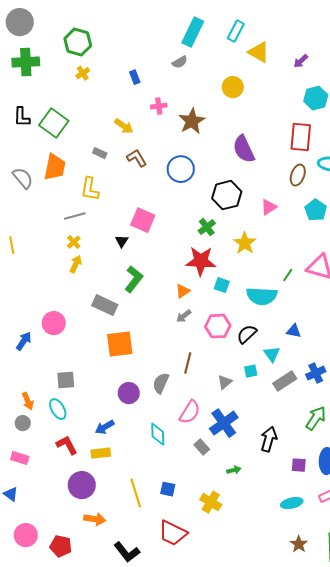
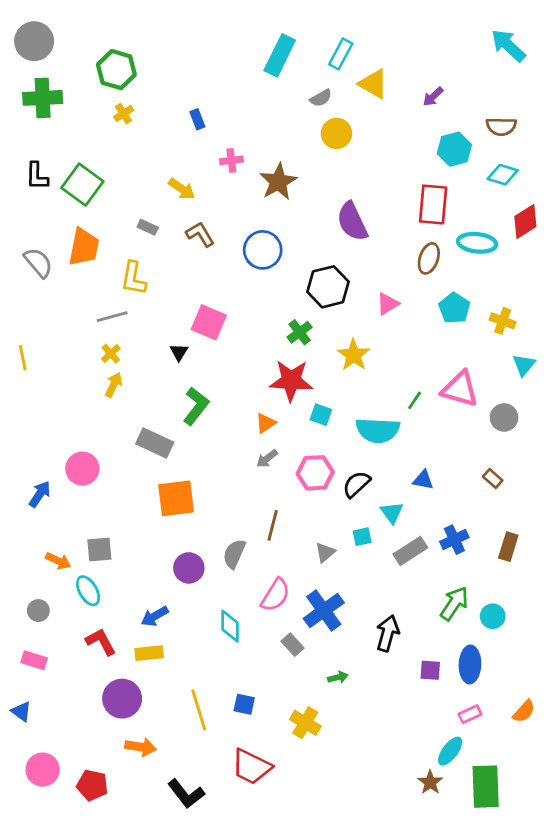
gray semicircle: (180, 62) -> (321, 98), moved
orange arrow: (28, 401) -> (58, 561), moved, turned -42
cyan ellipse: (292, 503) -> (450, 751), moved, turned -40

